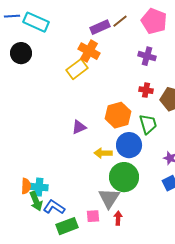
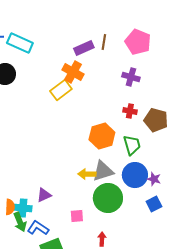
brown line: (120, 21) -> (104, 42), turned -42
purple triangle: (79, 127) -> (44, 195), moved
blue circle: (129, 145) -> (135, 175), moved
gray triangle: (109, 198) -> (103, 171), moved, turned 40
pink square: (93, 216) -> (77, 216), moved

